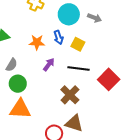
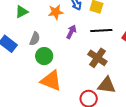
orange triangle: (20, 109) -> (51, 81), turned 30

